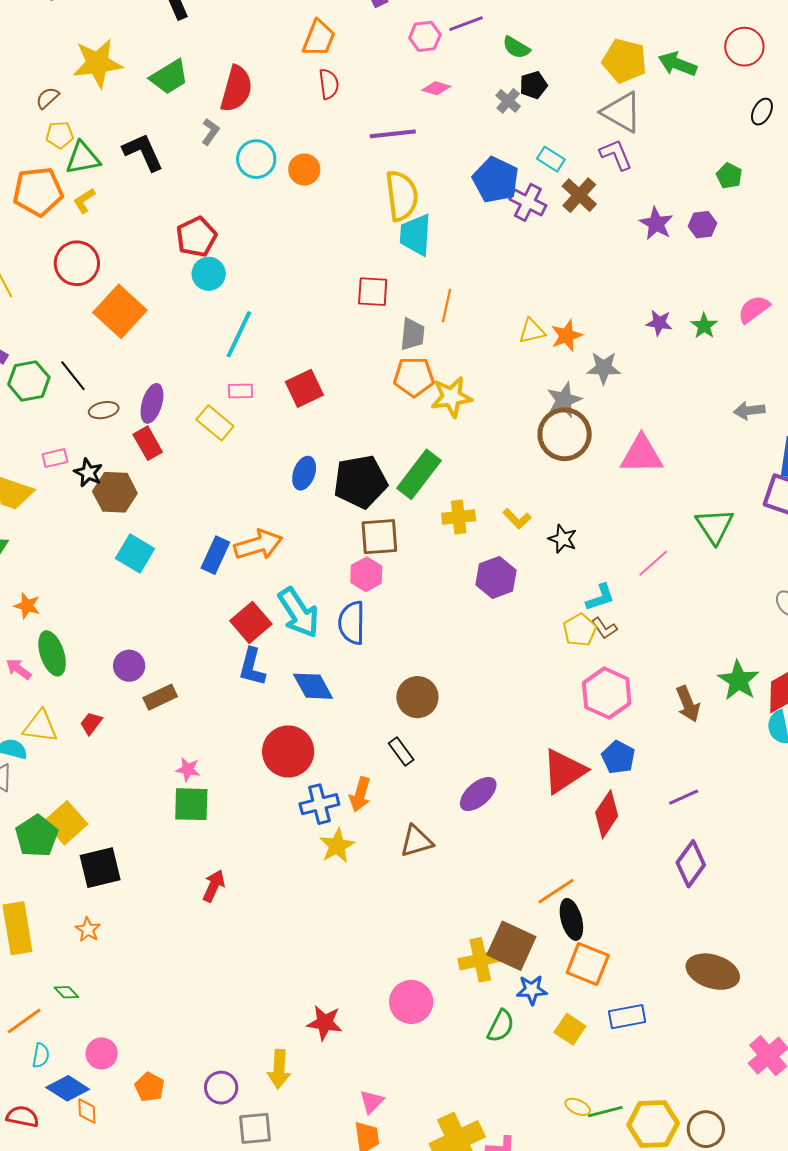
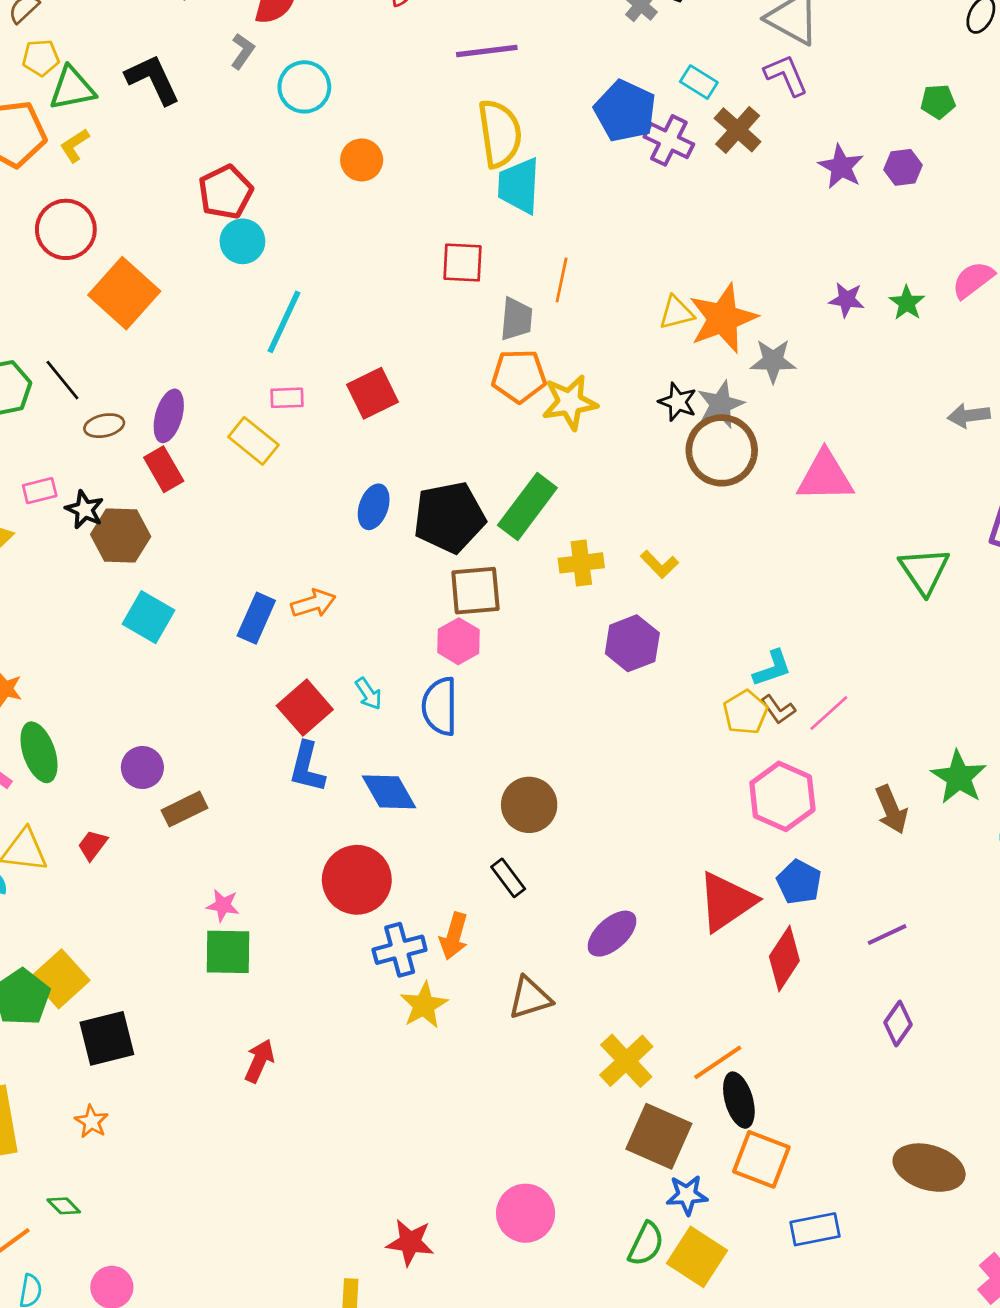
orange circle: (304, 170) -> (362, 160), moved
green pentagon: (729, 176) -> (938, 102), turned -30
orange star: (567, 336) -> (723, 318), size x1.6
black star: (563, 539) -> (678, 402), moved
orange arrow: (258, 545) -> (313, 603), size x0.7
pink line: (653, 563) -> (829, 713), moved
cyan arrow: (299, 613) -> (369, 694), size x0.5
purple diamond: (691, 864) -> (898, 1024), size x0.7
yellow cross: (480, 960) -> (626, 1061), moved, turned -30
yellow square: (570, 1029) -> (697, 1257), moved, size x1.4

